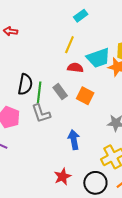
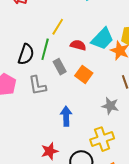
yellow line: (69, 45) -> (58, 27), moved
cyan trapezoid: (98, 58) -> (102, 39), turned -35
green line: (39, 92) -> (45, 49), moved

